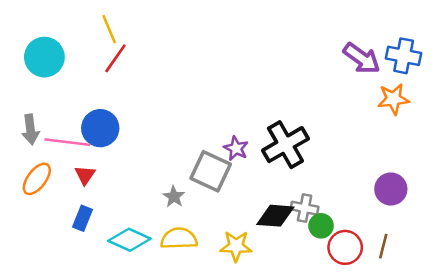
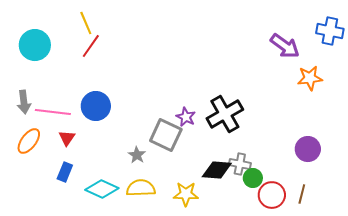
blue cross: (404, 56) -> (330, 31), moved
blue circle: (100, 128) -> (96, 106), moved

